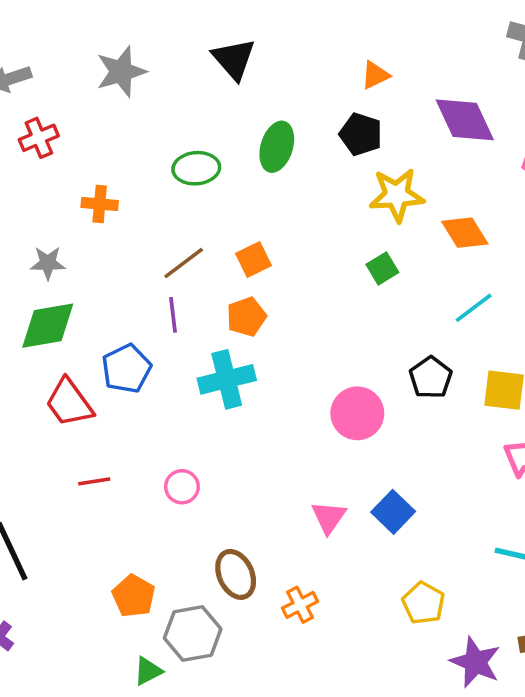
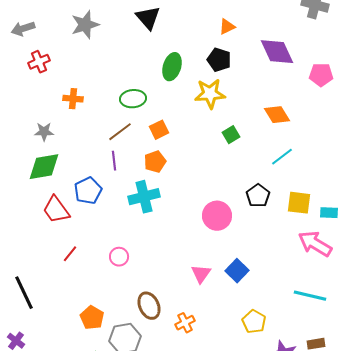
green ellipse: (196, 168) -> (133, 99), moved
yellow star: (397, 195) -> (210, 94), moved
red line: (94, 481) -> (70, 254), turned -42

